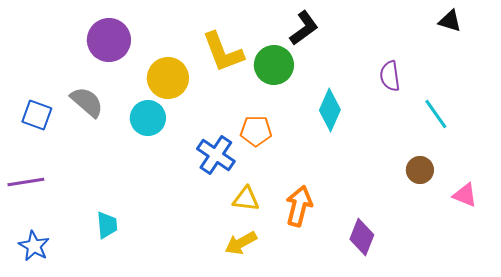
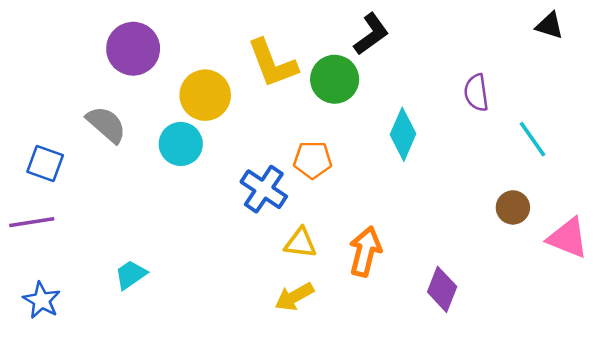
blue square: (37, 115) -> (45, 164), moved
pink triangle: (465, 195) -> (568, 238), size x1.4
cyan trapezoid: (107, 225) -> (131, 275), turned -120

